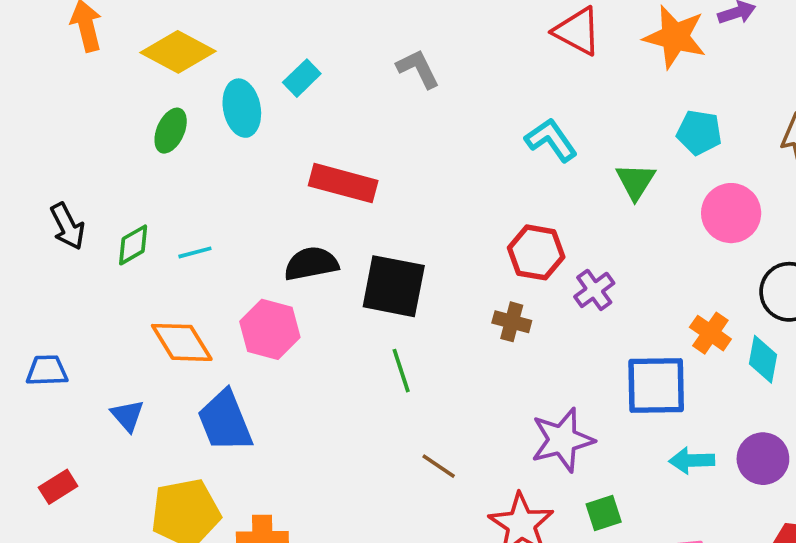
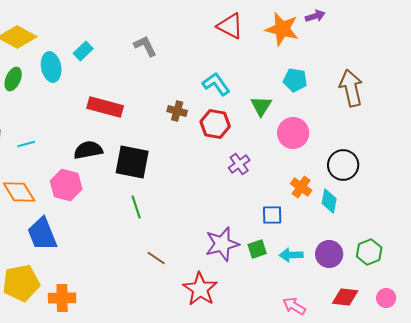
pink circle: (731, 213) -> (293, 133), moved
red hexagon: (536, 252) -> (215, 124), moved
brown cross: (512, 322) -> (177, 111), moved
blue square: (656, 386) -> (272, 215), size x0.6
green square: (604, 513) -> (257, 249), moved

